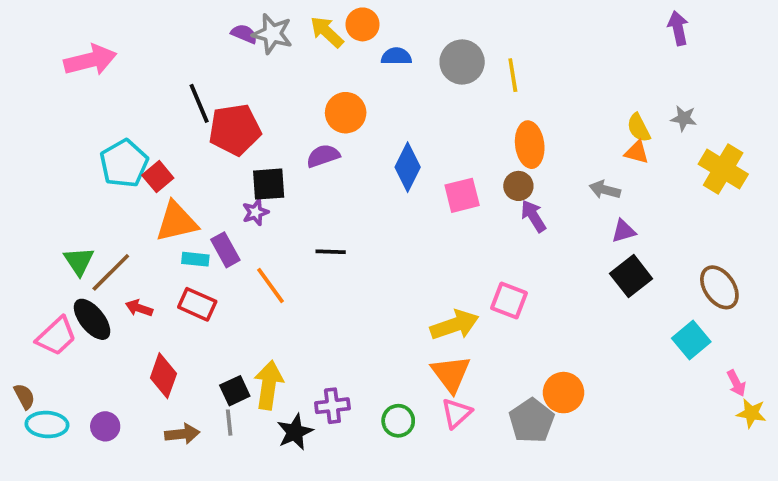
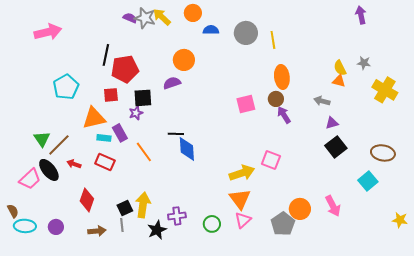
yellow arrow: (327, 32) -> (162, 17), moved
black line: (199, 103) -> (106, 55), turned 35
blue diamond: (408, 167) -> (187, 149), moved, turned -30
red square: (158, 177) -> (111, 95), moved, turned 35
brown ellipse: (719, 287) -> (383, 153), turned -45
pink arrow: (736, 383) -> (333, 206), moved, size x1.5

